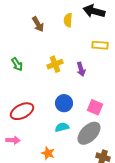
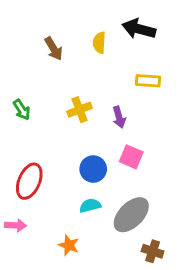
pink square: (95, 107) -> (131, 157), moved
red ellipse: (22, 111) -> (29, 181), turned -40

